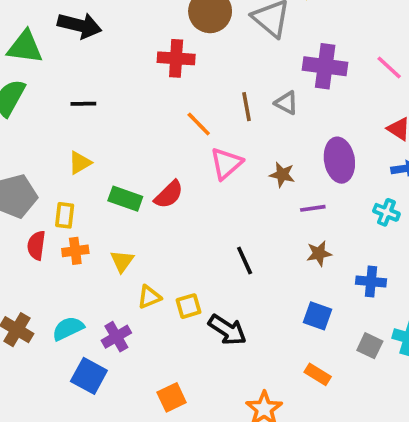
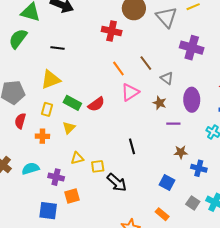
gray triangle: (286, 103) -> (167, 78), moved
brown line: (247, 107) -> (146, 63), turned -35
yellow triangle: (80, 163) -> (51, 80), size x1.5
yellow rectangle: (65, 215) -> (47, 109), moved
orange cross: (75, 251) -> (42, 136), moved
brown star: (319, 253) -> (181, 152), moved
yellow triangle: (122, 261) -> (69, 128), moved
purple cross: (116, 337) -> (56, 177), turned 35
blue square: (89, 376) -> (48, 211), moved, turned -30
orange square: (172, 397) -> (72, 196), moved

